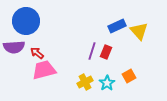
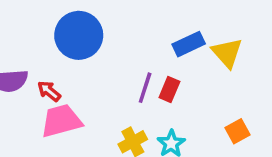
blue circle: (26, 21) -> (79, 35), moved
orange square: (129, 76) -> (237, 131), moved

